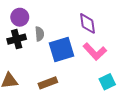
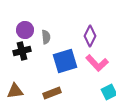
purple diamond: (87, 23) -> (90, 36), turned 35
gray semicircle: (40, 34) -> (46, 37), moved

